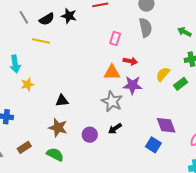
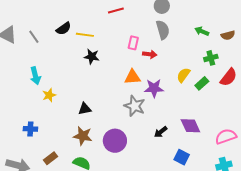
black star: (69, 16) -> (92, 57), moved
gray line: (24, 17) -> (34, 37), moved
yellow line: (41, 41) -> (85, 35), moved
red arrow: (130, 61) -> (150, 54), moved
black arrow: (115, 129) -> (161, 132), moved
purple circle: (90, 135) -> (115, 141), size x1.5
blue square: (153, 145) -> (182, 157), moved

